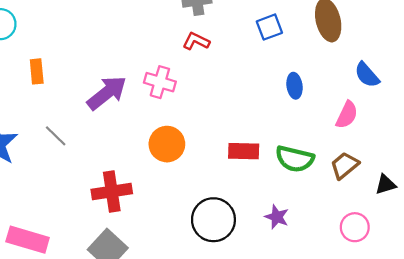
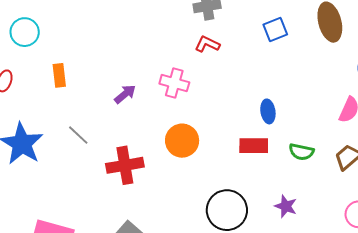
blue ellipse: (295, 86) -> (268, 111), moved
purple arrow: (107, 93) -> (125, 94), size x0.6
green semicircle: (295, 159) -> (301, 152), size x0.7
red cross: (112, 192) -> (125, 165), moved

